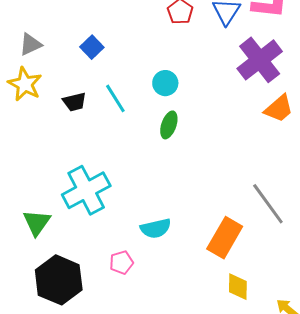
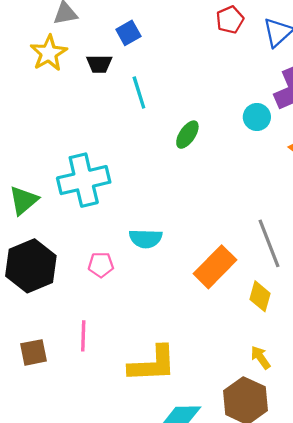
cyan circle: (165, 83) -> (257, 117), moved
black trapezoid: (75, 102) -> (99, 64), moved
yellow diamond: (238, 287) -> (260, 296), moved

